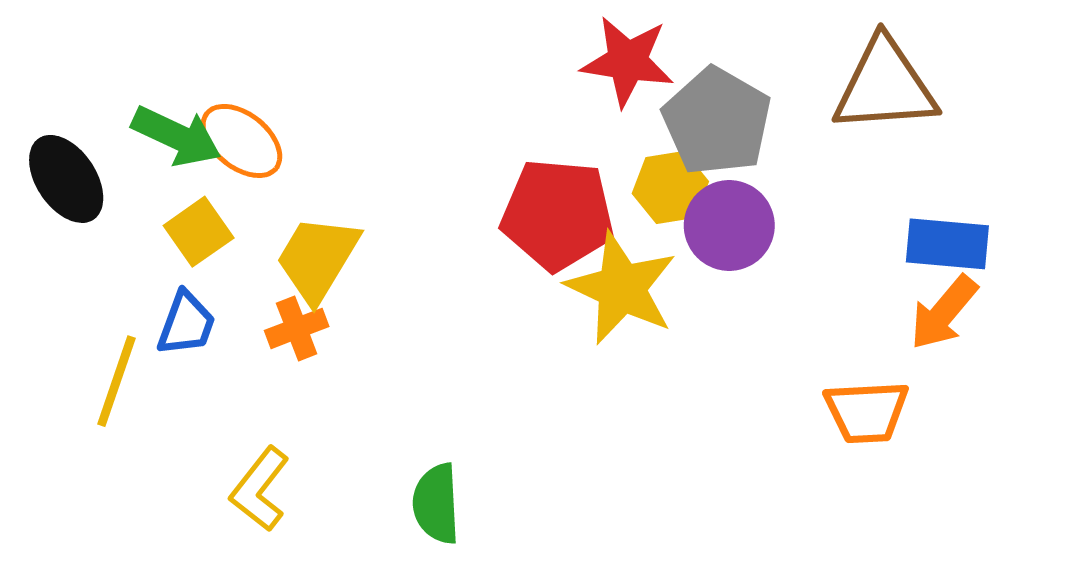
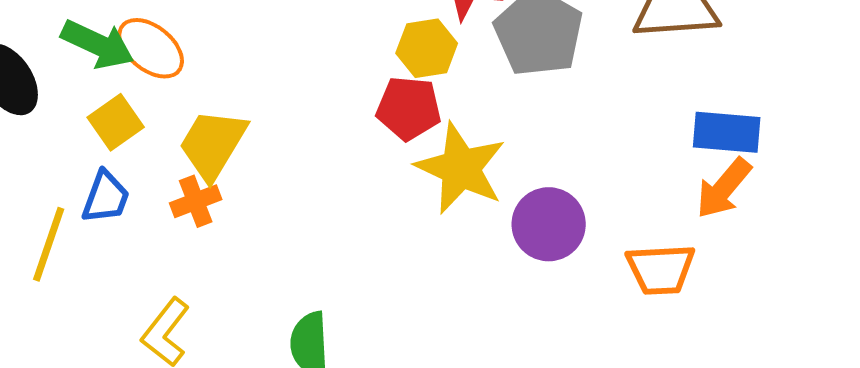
yellow hexagon: (670, 188) -> (427, 48), moved
red pentagon: (558, 214) -> (409, 108), size x0.7
purple circle: (729, 226) -> (549, 224), moved

